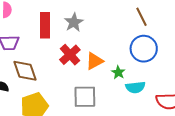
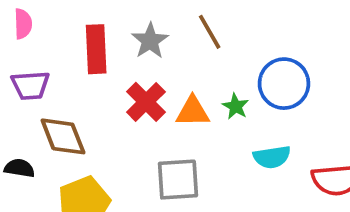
brown line: (142, 17) -> (210, 32), moved
orange triangle: (94, 61) -> (193, 112), turned 30
green star: (118, 72) -> (236, 106), moved

